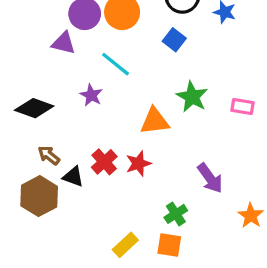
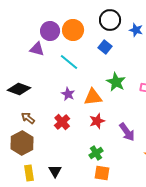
purple star: (91, 95) -> (68, 94), moved
red star: (138, 164) -> (97, 121), moved
black triangle: (73, 177) -> (55, 171), moved, turned 40
green cross: (176, 214) -> (96, 153), moved
yellow rectangle: (125, 245) -> (29, 173), moved, turned -56

